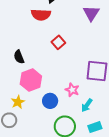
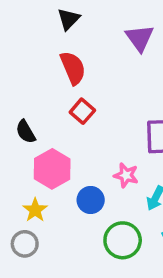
red semicircle: (41, 15) -> (73, 68), moved, turned -108
red square: (58, 42) -> (82, 111), moved

